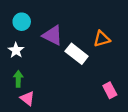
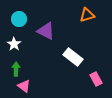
orange triangle: (102, 39) -> (87, 15), moved
white rectangle: (77, 54) -> (73, 57), moved

